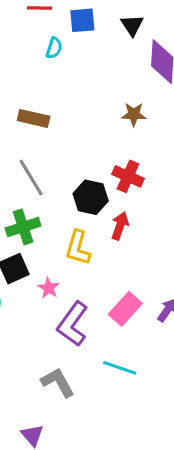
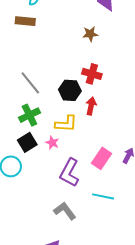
brown rectangle: (34, 118) -> (25, 21), moved
yellow L-shape: (78, 248) -> (66, 124), turned -95
pink star: (49, 288) -> (52, 143), moved

